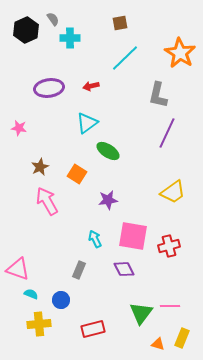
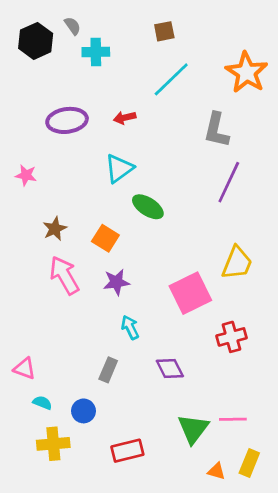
yellow trapezoid: (173, 192) -> (237, 263), turned -32
purple star: (108, 200) -> (116, 282), moved
pink square: (133, 236) -> (190, 293), moved, turned -36
pink triangle: (18, 269) -> (25, 368), size x0.7

